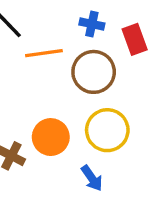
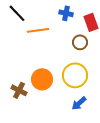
brown circle: (94, 72) -> (80, 42), moved, size x0.6
blue arrow: (92, 178) -> (79, 103), moved, turned 84

